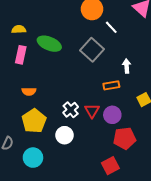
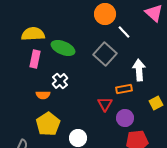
yellow semicircle: (19, 29) -> (33, 34), size x1.6
white arrow: (127, 66) -> (139, 70), size x1.5
white cross: (71, 110) -> (60, 81), moved
red triangle: (92, 111) -> (105, 104), moved

